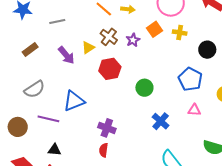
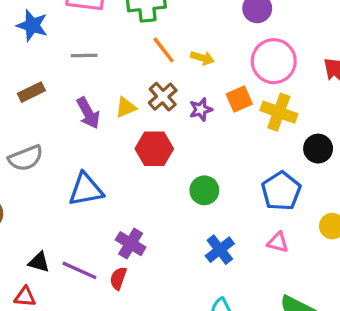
yellow cross: (180, 33) -> (279, 112), size x1.5
purple line: (48, 119) -> (79, 270), moved

